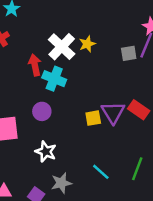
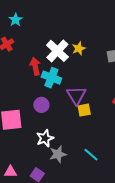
purple triangle: (113, 112) -> (76, 95), moved
white star: (46, 152) -> (45, 138), turned 30
gray star: (61, 183) -> (58, 154), moved

